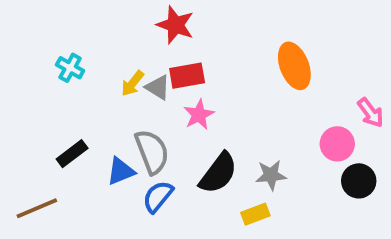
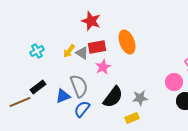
orange ellipse: (294, 66) -> (127, 42), moved
cyan cross: (70, 68) -> (37, 51), moved, turned 32
brown line: (37, 208) -> (20, 102), moved

